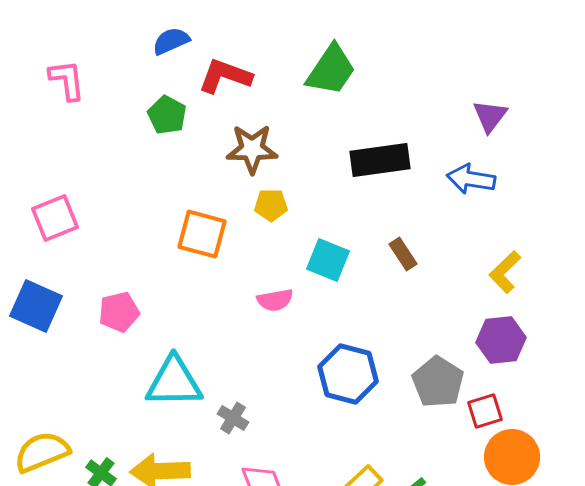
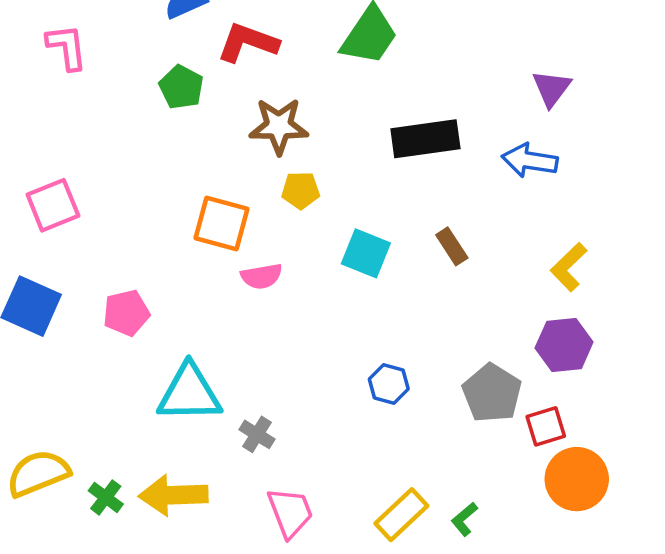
pink semicircle: (275, 300) -> (262, 276), moved
blue hexagon: (348, 374) -> (389, 384), size x0.6

